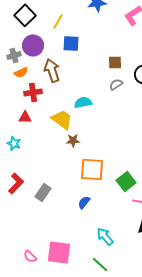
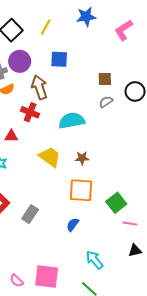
yellow line: (58, 21) -> (46, 27), moved
red cross: (33, 92) -> (30, 112), moved, turned 30
cyan semicircle: (83, 102) -> (72, 121), size x1.4
yellow trapezoid: (62, 119) -> (50, 157), moved
brown star: (73, 140) -> (82, 158), moved

